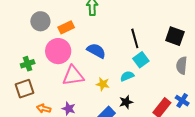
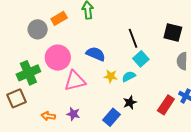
orange rectangle: (66, 27) -> (59, 18), moved
green cross: (28, 64) -> (28, 73), size x1.6
yellow star: (103, 84) -> (111, 76), moved
brown square: (24, 89) -> (17, 98), moved

